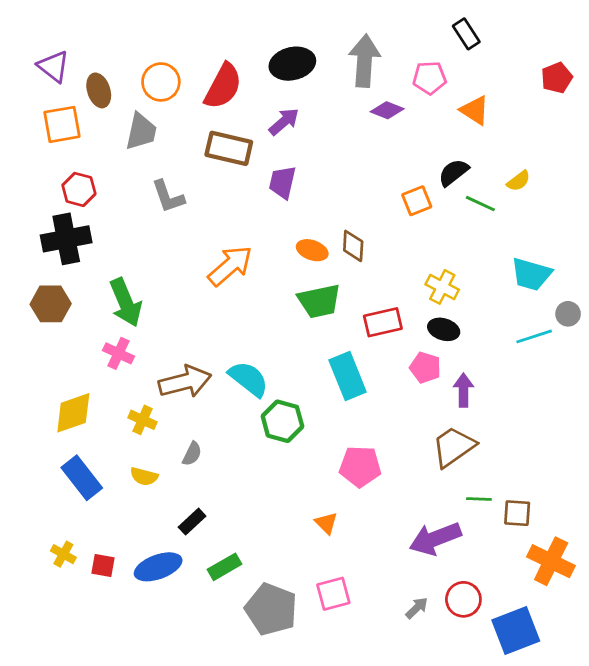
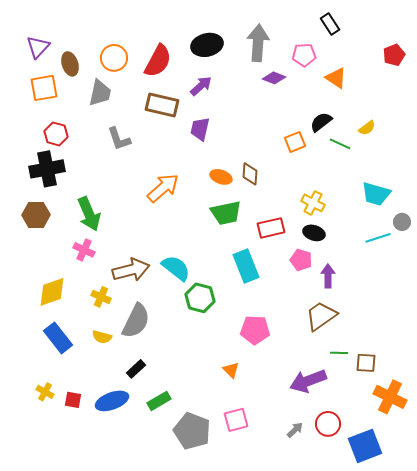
purple triangle: (53, 66) -> (38, 47), turned 35
gray semicircle: (192, 454) -> (136, 321), size x2.0

